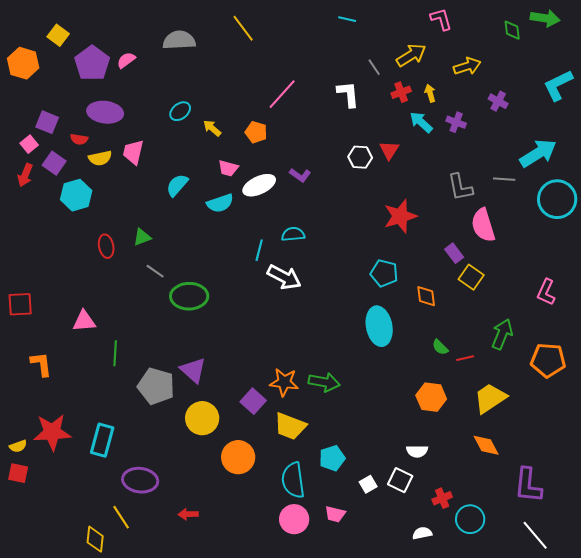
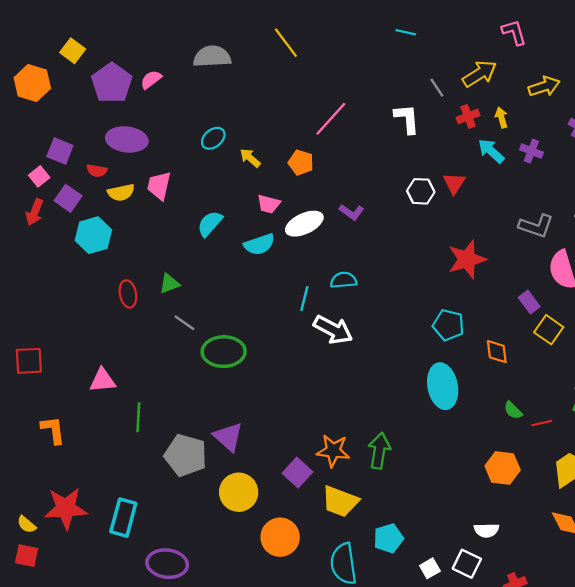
gray L-shape: (460, 187) -> (536, 226), turned -60
green arrow: (324, 382) -> (379, 451), turned -92
yellow semicircle: (18, 446) -> (27, 524), turned 60

